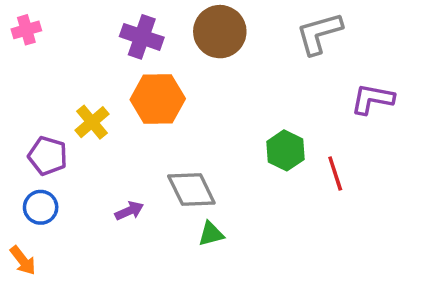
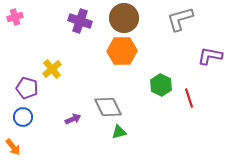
orange hexagon: (158, 99) -> (122, 51), moved

